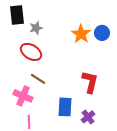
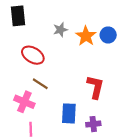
gray star: (36, 28) -> (60, 30), moved
purple cross: (88, 117) -> (93, 124), turned 32

